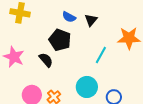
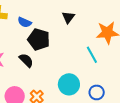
blue semicircle: (69, 17) -> (25, 22), moved
cyan line: (101, 55) -> (92, 55), moved, turned -54

